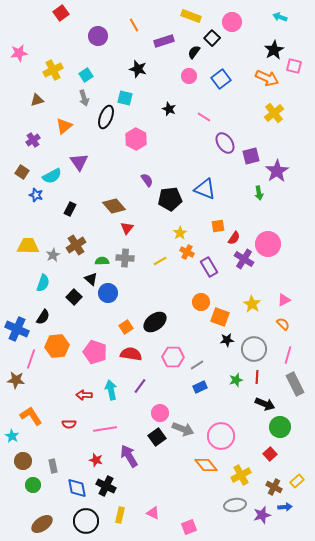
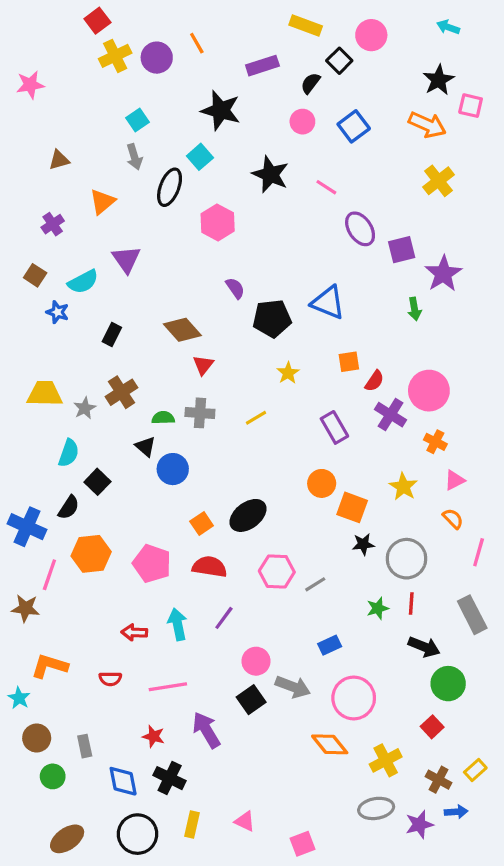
orange line: (134, 25) -> (197, 43), moved
black star: (138, 69) -> (221, 110), size x1.4
yellow cross: (53, 70) -> (115, 56), moved
cyan square: (125, 98) -> (200, 157), turned 35
black star: (169, 109) -> (270, 174), size x1.6
orange cross: (187, 252) -> (435, 442), moved
black square: (74, 297) -> (97, 482), moved
pink line: (288, 355) -> (479, 552), moved
blue rectangle: (200, 387) -> (330, 645), moved
orange L-shape: (31, 416) -> (49, 666), turned -40

